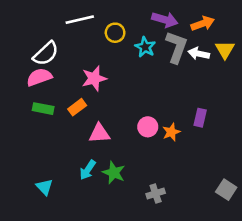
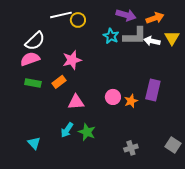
yellow circle: (115, 33) -> (78, 20), moved
gray L-shape: (177, 47) -> (135, 36), turned 70
purple rectangle: (200, 118) -> (153, 90), size x1.5
gray cross: (156, 194) -> (131, 148), moved

